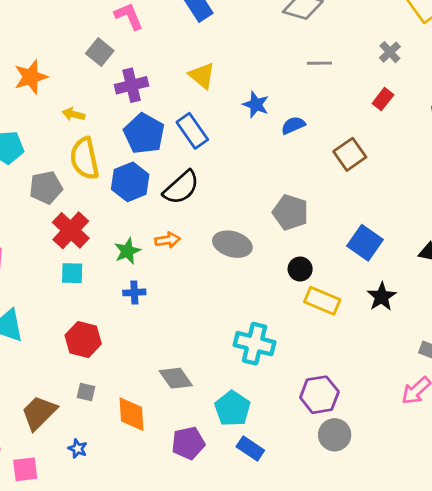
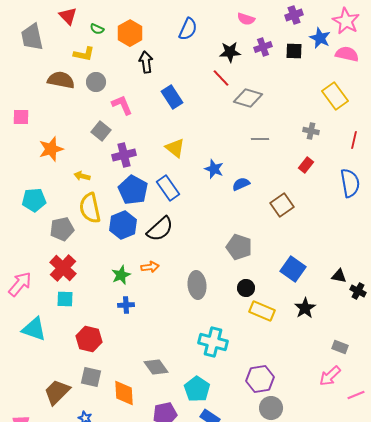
gray cross: (390, 52) -> (311, 131), turned -35
red cross: (71, 230) -> (63, 268), moved
gray ellipse: (232, 244) -> (197, 285), moved, turned 68
cyan square: (72, 273) -> (65, 299), moved
gray square: (86, 392) -> (91, 377), size x1.5

